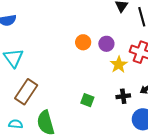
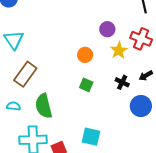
orange circle: (83, 42) -> (85, 55), moved
black cross: (123, 96) -> (122, 82), turned 32

